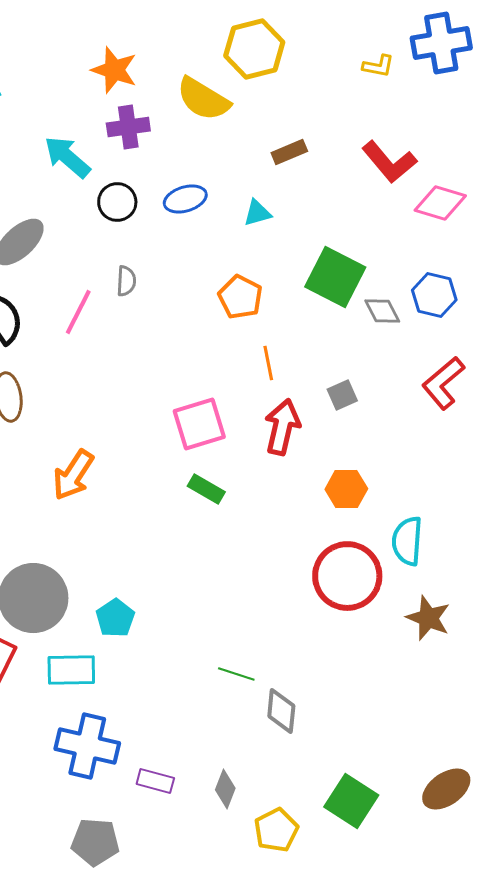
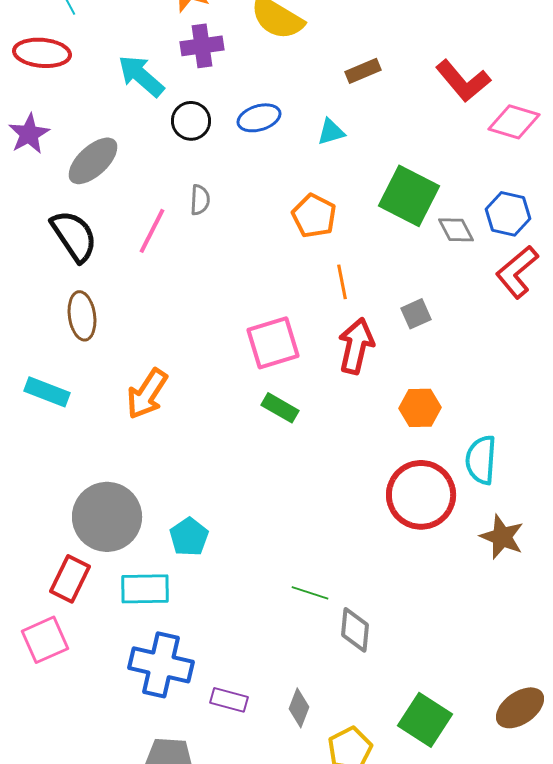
red L-shape: (443, 383) -> (517, 272), moved

